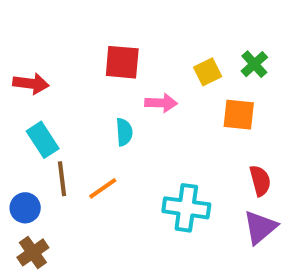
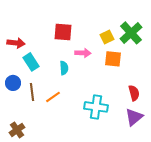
green cross: (254, 64) -> (131, 33), size x1.6
orange square: (239, 115) -> (113, 59), moved
cyan rectangle: (43, 140) -> (31, 62), moved
blue circle: (25, 208) -> (13, 83), moved

